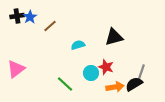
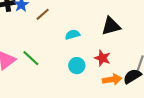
cyan circle: (91, 73) -> (77, 66), moved
green line: (65, 84) -> (31, 58), moved

